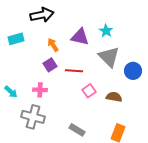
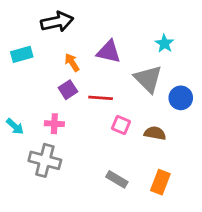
cyan star: (106, 31) -> (164, 43), moved
pink square: (89, 91) -> (121, 125), turned -32
gray rectangle: (77, 130) -> (117, 179), moved

